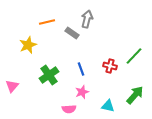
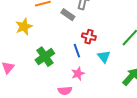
red cross: (110, 66) -> (89, 37), moved
cyan triangle: (108, 106) -> (104, 57), moved, turned 40

